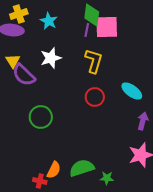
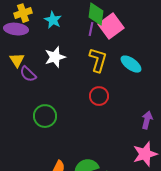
pink square: (107, 27) -> (111, 26), turned -35
purple semicircle: (24, 75) -> (28, 74), size x0.7
cyan ellipse: (132, 91) -> (131, 64), moved

